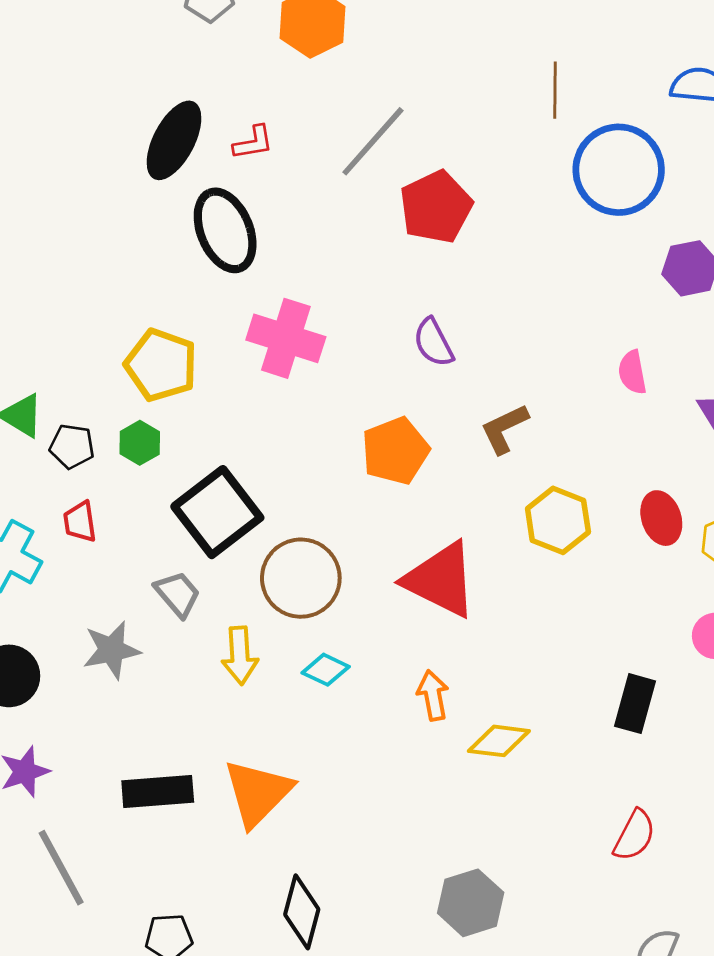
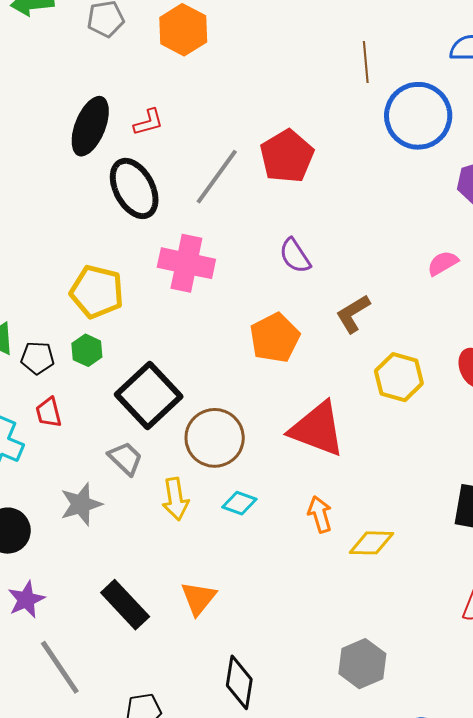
gray line: (373, 141) -> (217, 177), moved
pink semicircle: (632, 372) -> (443, 263), turned 76
black rectangle: (158, 792) -> (125, 605), turned 57
orange triangle: (258, 793) -> (198, 598), size x0.7

